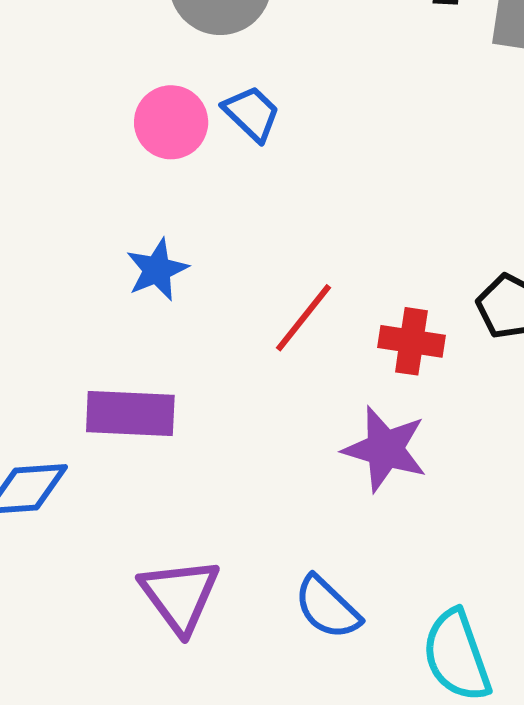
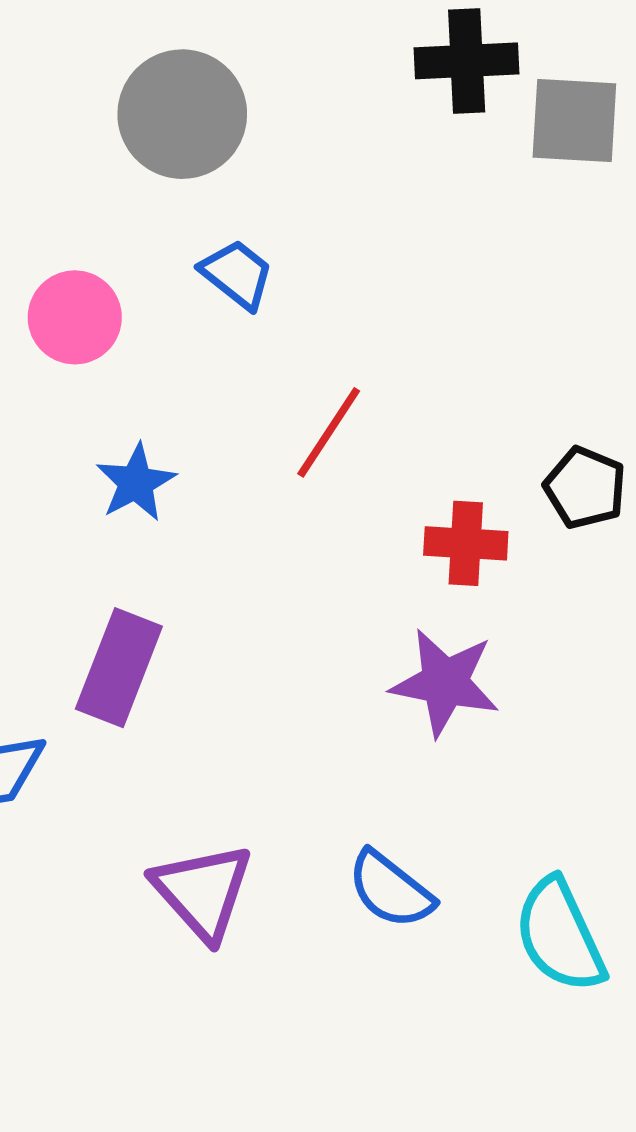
pink circle: (171, 122) -> (75, 317), moved
red line: (303, 318) -> (329, 432), moved
purple rectangle: (130, 414) -> (119, 668), turned -66

